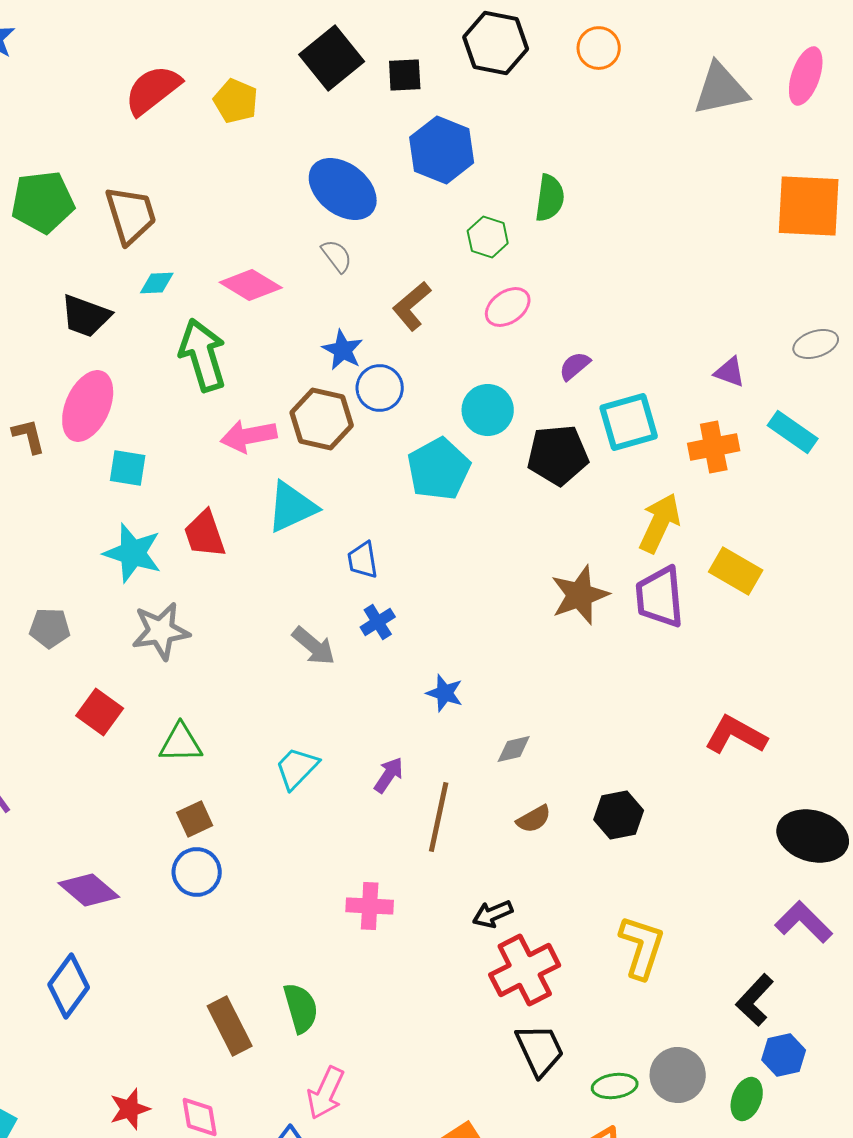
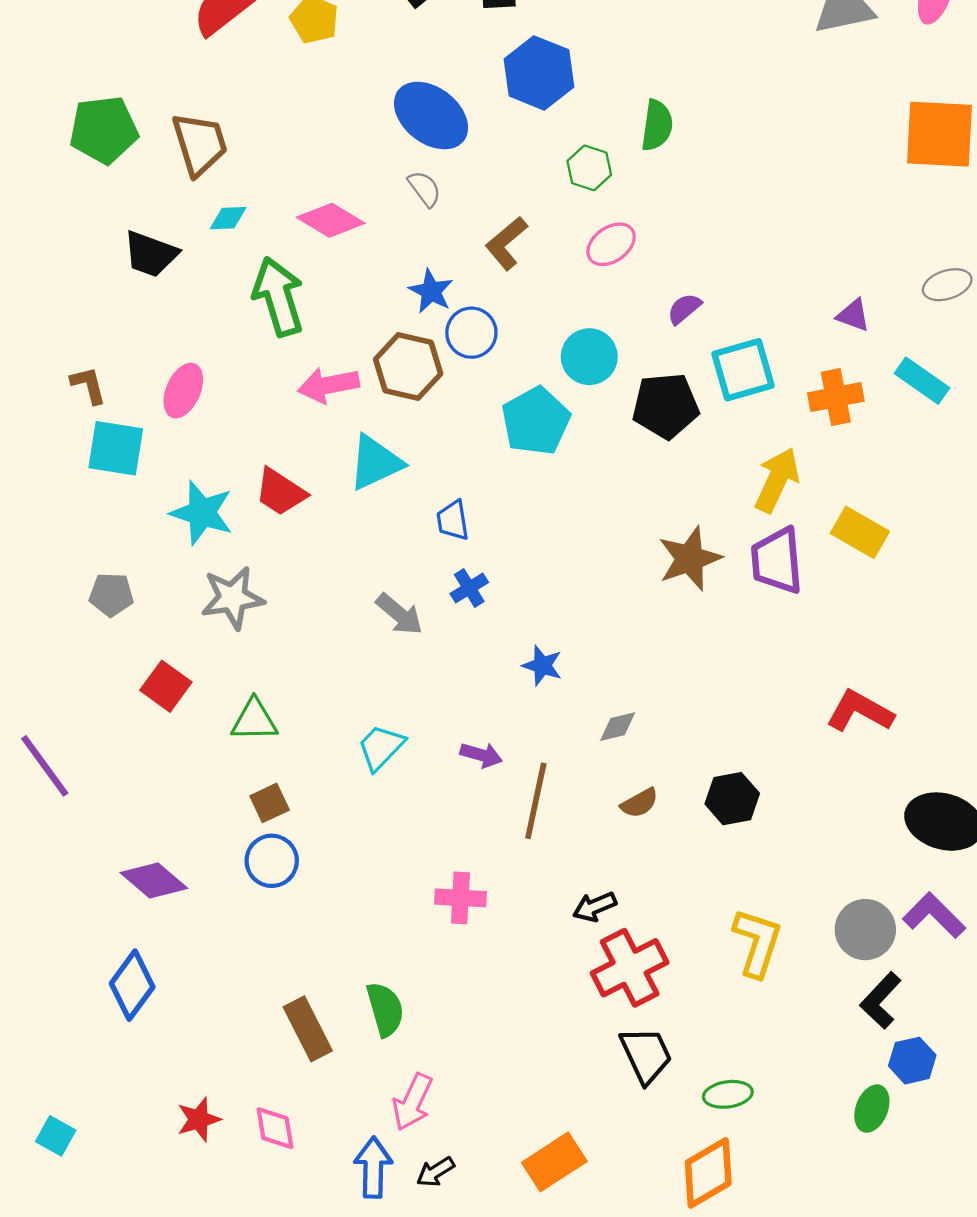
pink ellipse: (88, 406) -> (183, 391), moved, size x0.7
cyan square: (128, 468) -> (116, 448), moved, size x1.4
red trapezoid: (205, 534) -> (280, 492), turned -38
purple arrow: (389, 775) -> (481, 755), turned 72
gray circle: (678, 1075) -> (865, 930), moved

